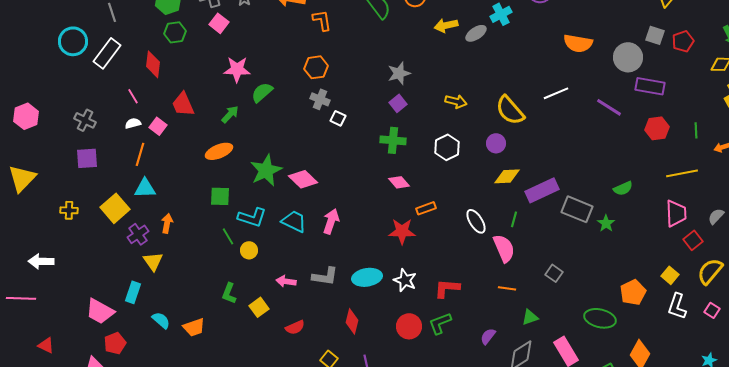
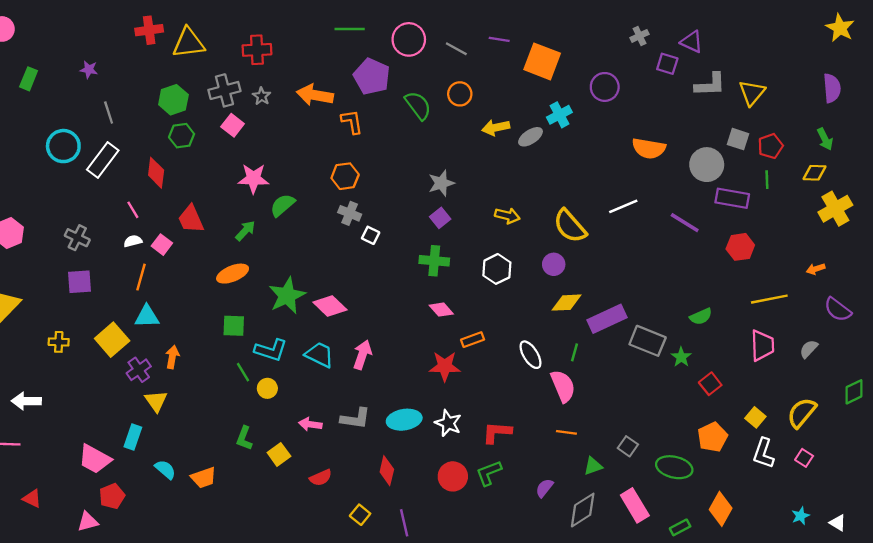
green line: (696, 130) -> (767, 180), moved
red square: (693, 240) -> (710, 384), moved
gray square: (554, 273) -> (628, 446), moved

